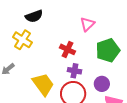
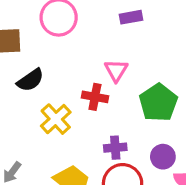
yellow cross: (22, 40) -> (56, 119), moved, turned 30
red cross: (67, 49) -> (95, 97), moved

